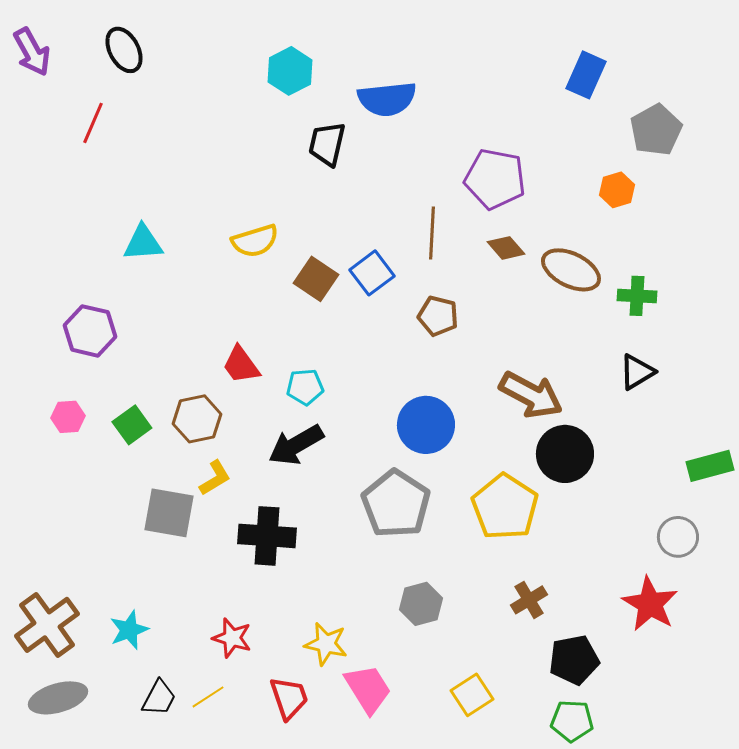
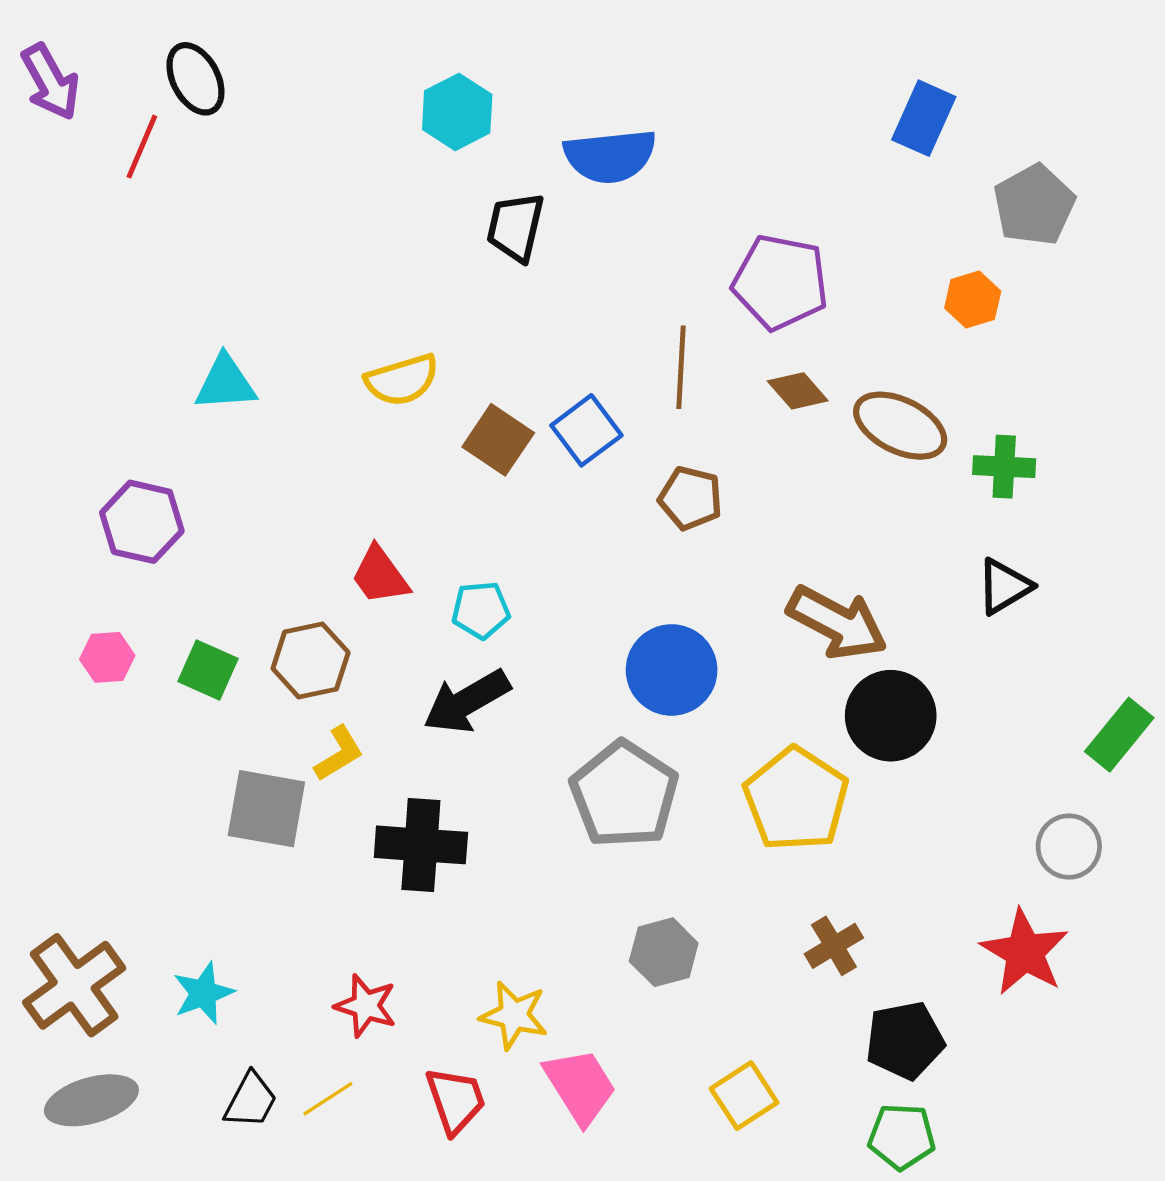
red line: (93, 123) -> (142, 147), moved
green square: (132, 425) -> (208, 670), turned -30
green rectangle: (710, 466) -> (1119, 735), turned -36

